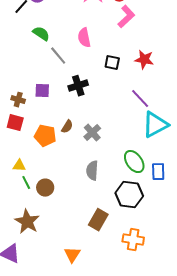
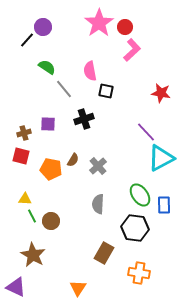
red star: (144, 60) -> (161, 93), moved
black square: (112, 63) -> (106, 91), moved
brown cross: (18, 100) -> (24, 133), turned -32

